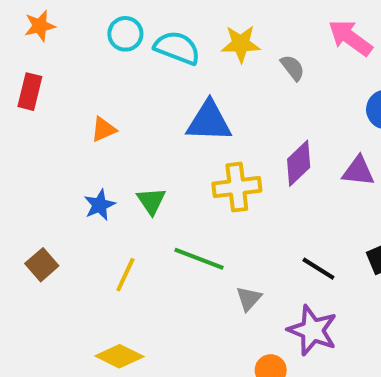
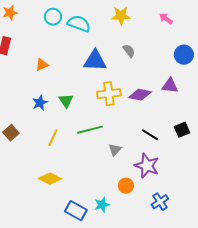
pink arrow: (350, 38) -> (166, 19), size x0.6
yellow star: (241, 44) -> (121, 16), moved
gray semicircle: (293, 68) -> (129, 51), moved
purple diamond: (299, 163) -> (140, 95), moved, turned 55
green line: (199, 259) -> (90, 130), turned -35

